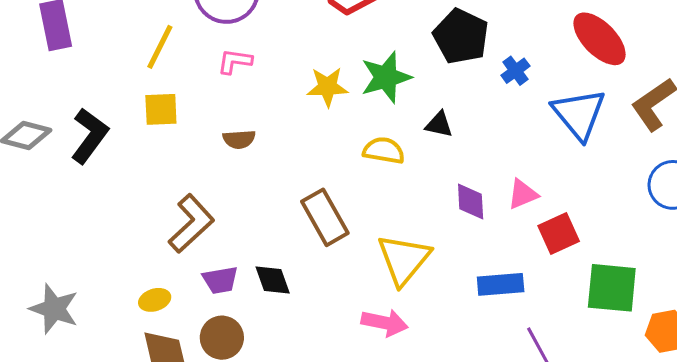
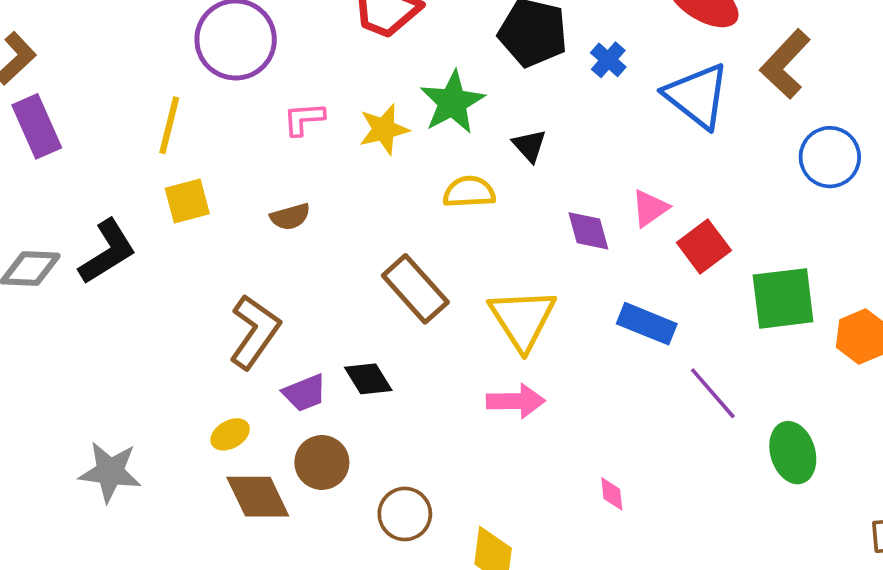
pink L-shape: (235, 61) -> (304, 119), moved
black triangle: (439, 124) -> (529, 146), turned 48
black L-shape: (90, 136) -> (107, 252), turned 34
blue rectangle: (501, 284) -> (647, 324), turned 39

